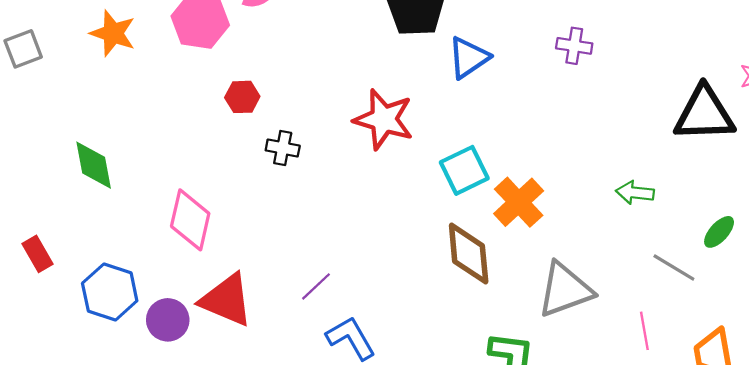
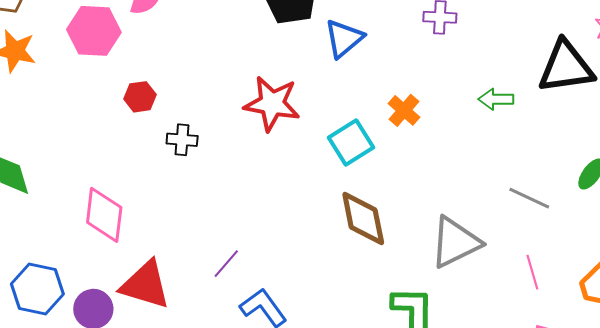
green arrow: (635, 193) -> (496, 99), moved
orange cross: (519, 202) -> (404, 110), moved, size x0.7
gray line: (674, 267) -> (529, 198), moved

